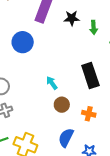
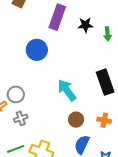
cyan arrow: (52, 83) -> (67, 90), size x1.6
brown circle: (62, 105) -> (76, 120), moved

